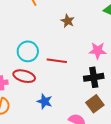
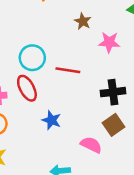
pink star: (98, 51) -> (109, 42), moved
red ellipse: (24, 76) -> (27, 88), turned 45

